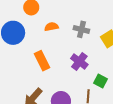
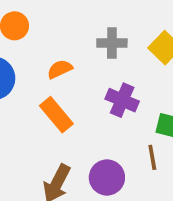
orange semicircle: (51, 27) -> (60, 69), moved

